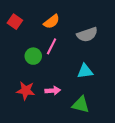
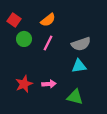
gray semicircle: (87, 35) -> (81, 44), moved
green circle: (33, 56) -> (24, 39), moved
red star: (26, 91) -> (24, 84), turned -30

